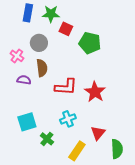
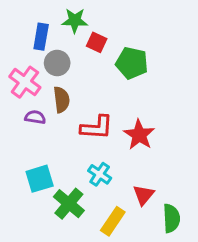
blue rectangle: (28, 13) -> (41, 37), moved
pink cross: (17, 56) -> (25, 82), size x1.5
cyan cross: (68, 119) -> (100, 174), turned -35
green cross: (47, 139) -> (69, 204), size x1.5

